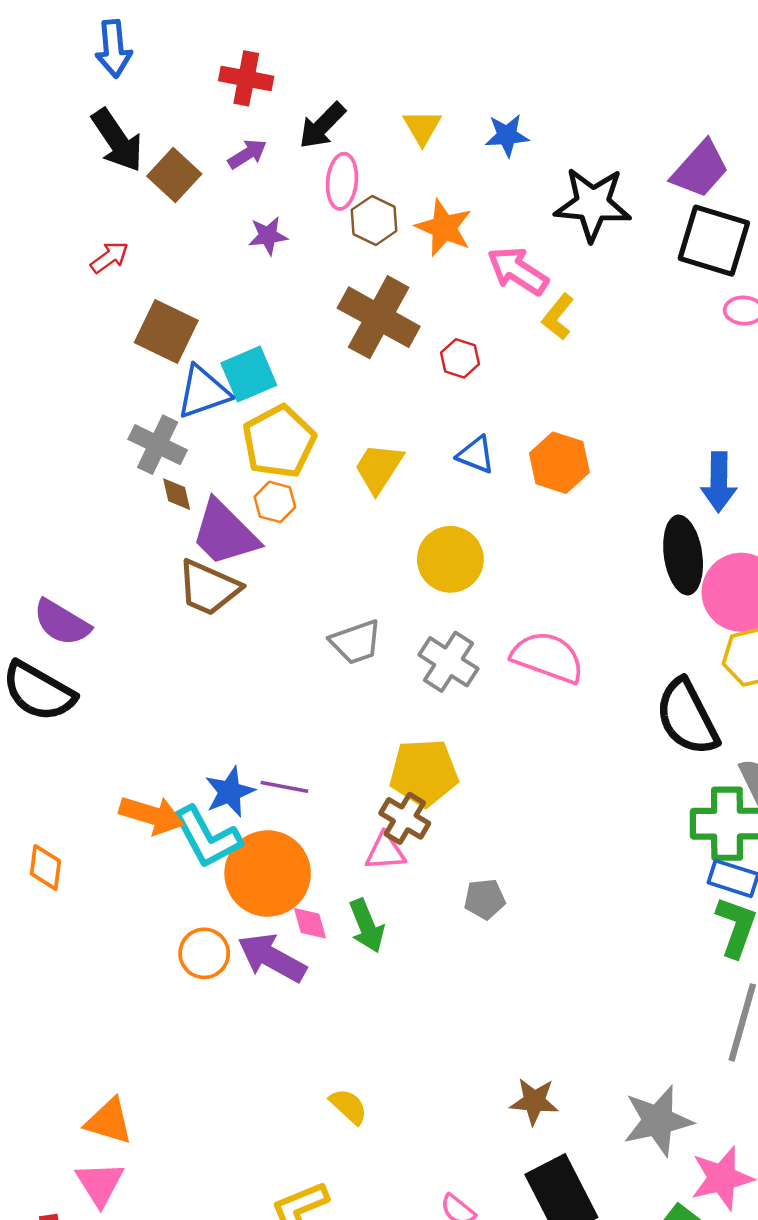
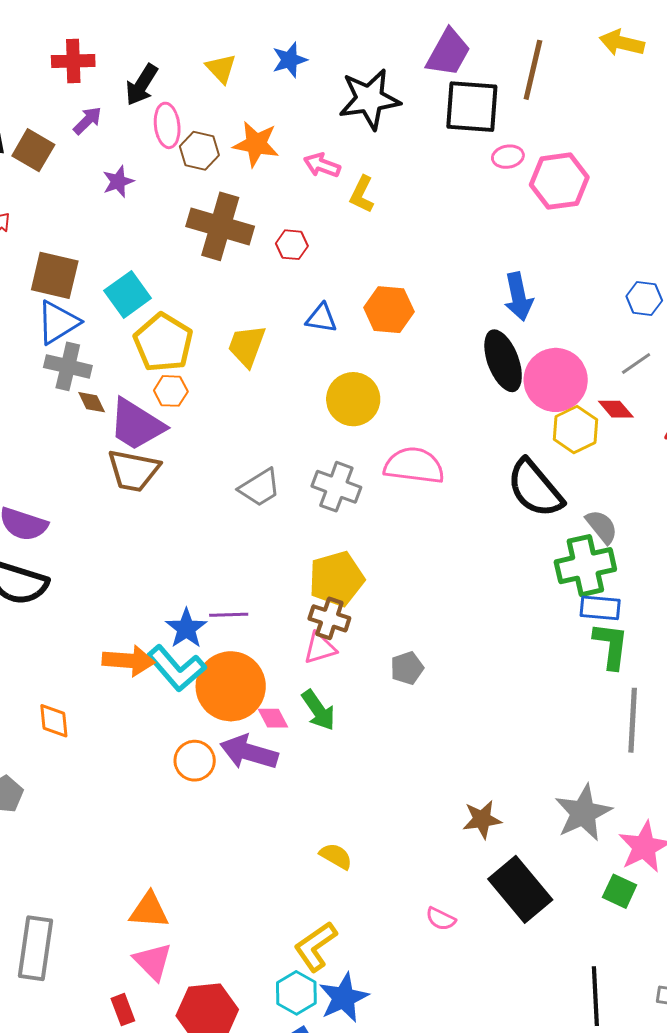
pink arrow: (518, 271) -> (322, 165), size x0.7
blue triangle: (203, 392) -> (58, 322), moved
yellow circle: (450, 559) -> (353, 399), moved

